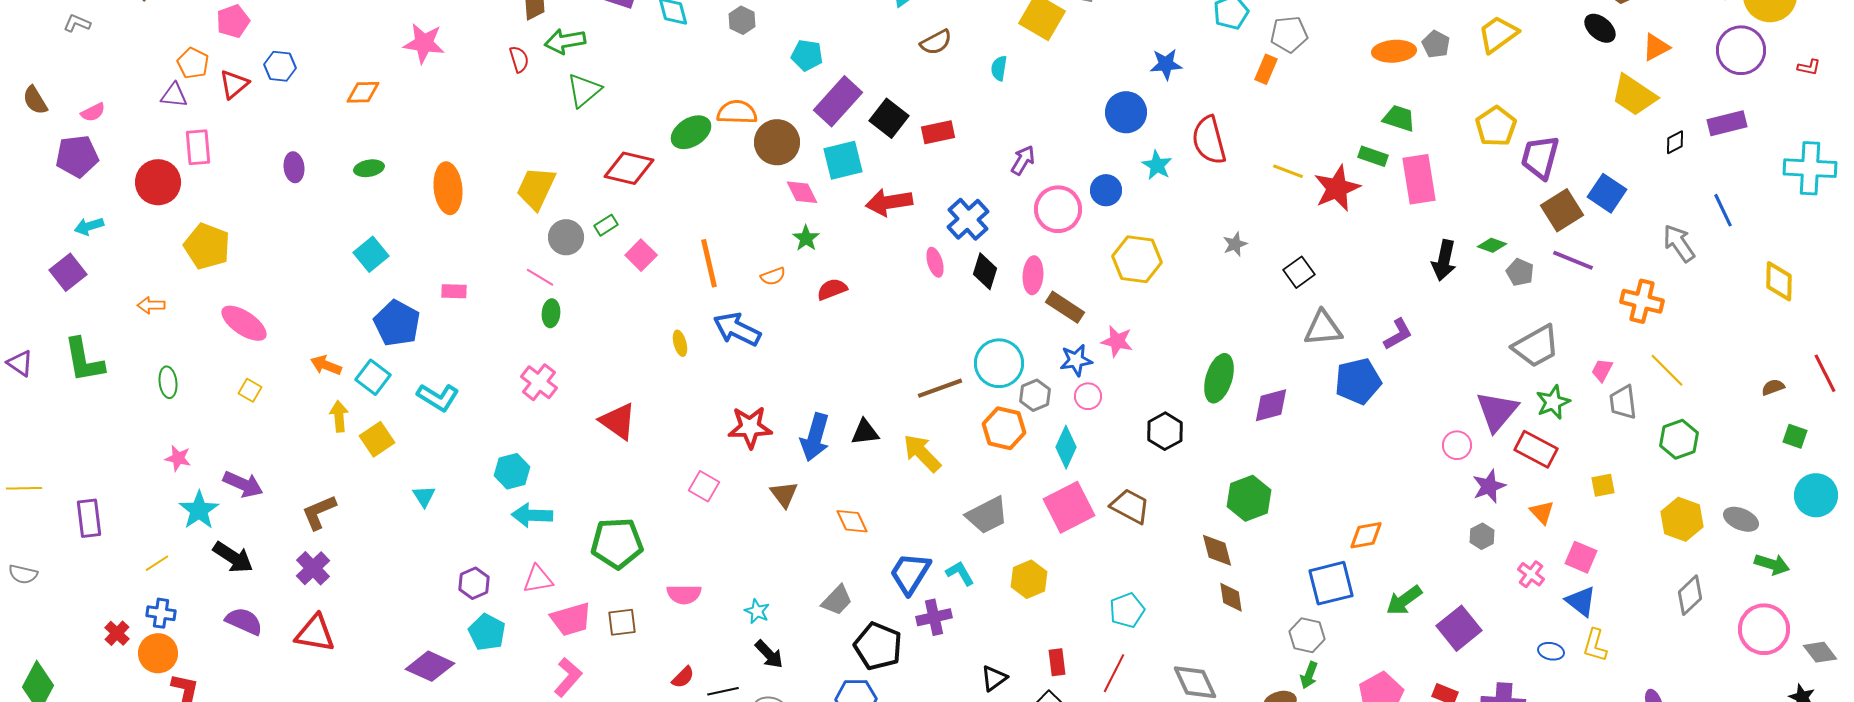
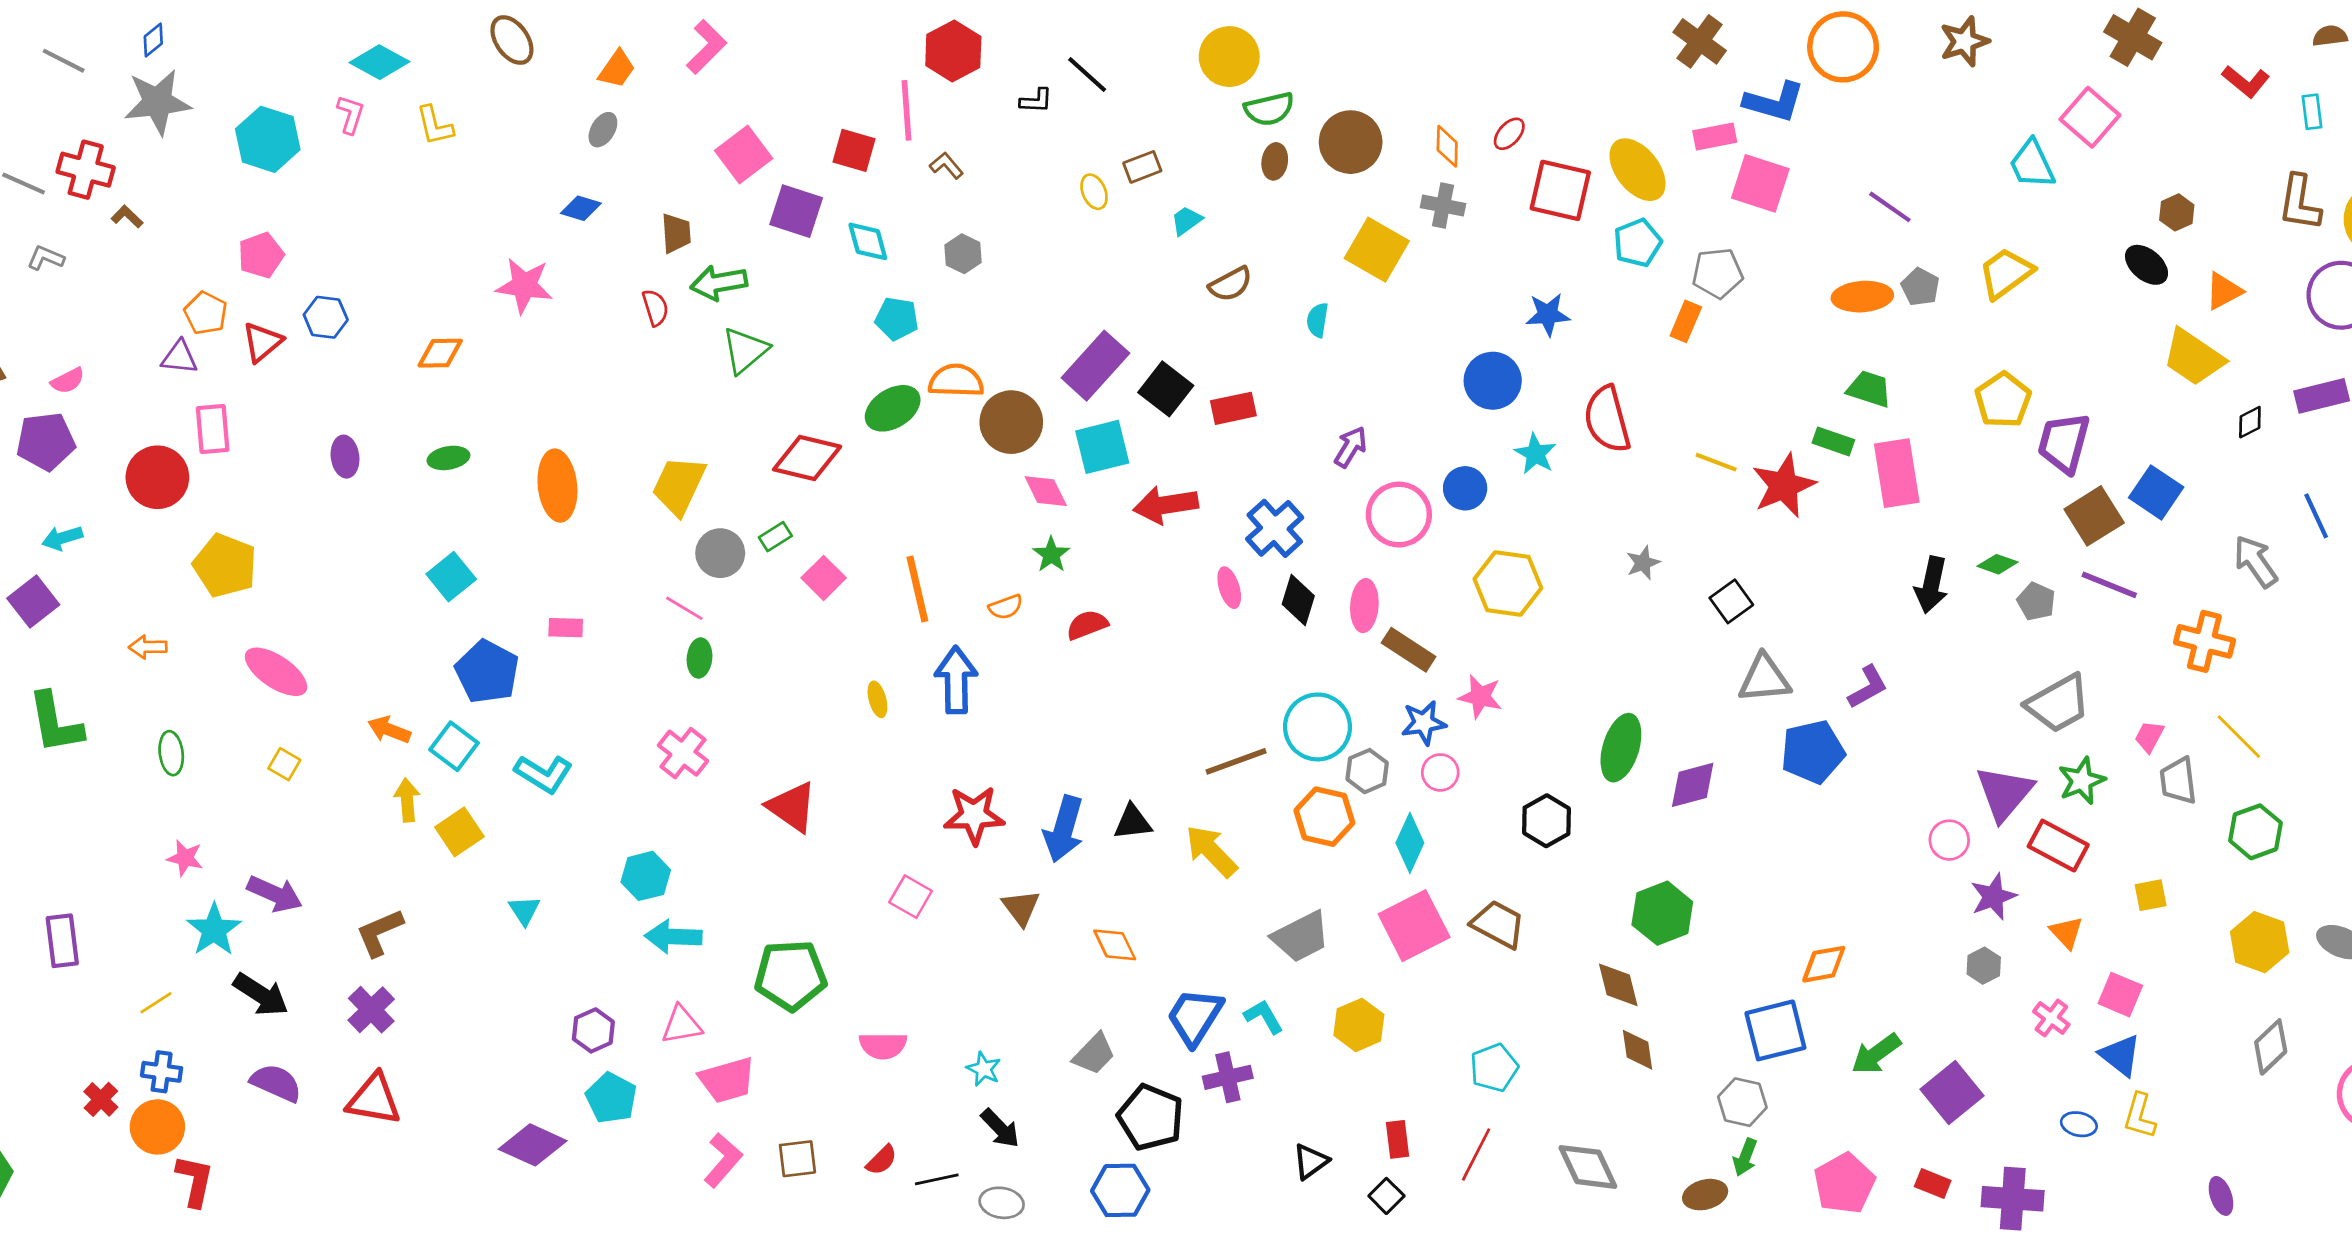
cyan pentagon: (807, 55) -> (897, 319), moved
blue arrow: (737, 329) -> (956, 680), turned 63
brown square: (622, 622) -> (797, 1159), moved

